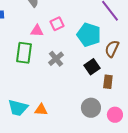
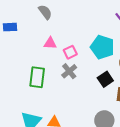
pink square: (57, 24) -> (70, 52), moved
green rectangle: (24, 53) -> (37, 77), moved

